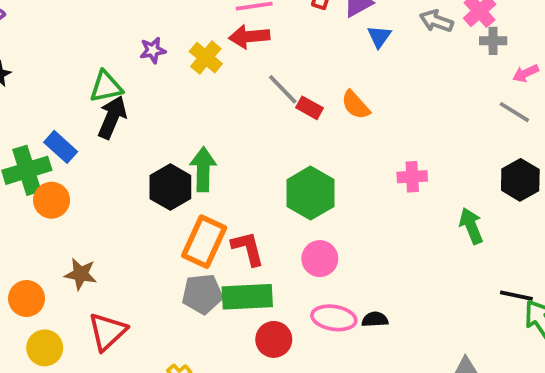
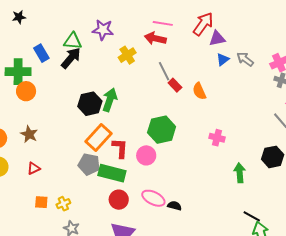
gray arrow: (436, 21) -> (245, 59), moved
purple star: (153, 50) -> (103, 30), size x1.5
yellow cross: (206, 58) -> (127, 55), moved
blue rectangle: (61, 147) -> (41, 53), moved
pink circle: (320, 259) -> (146, 155), moved
red triangle: (107, 332) -> (34, 168), size x0.6

